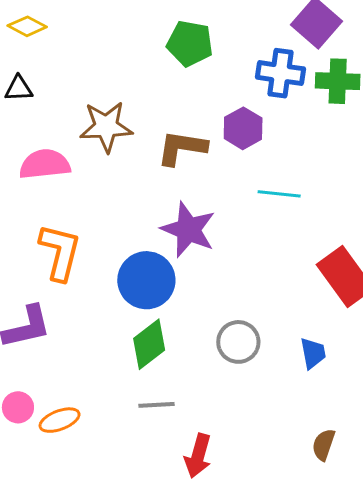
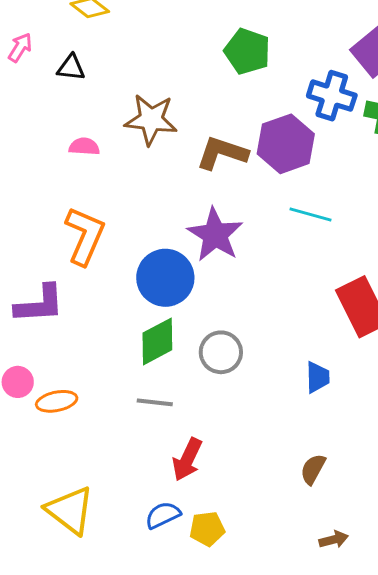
purple hexagon: (243, 128) -> (286, 144), size x1.4
pink semicircle: (45, 164) -> (84, 147), size x0.6
gray circle: (238, 342) -> (221, 352), moved

